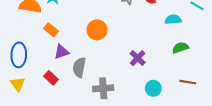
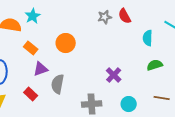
cyan semicircle: (173, 19) -> (148, 38), turned -84
orange circle: (97, 30) -> (66, 43), moved
gray cross: (103, 88) -> (92, 104), moved

